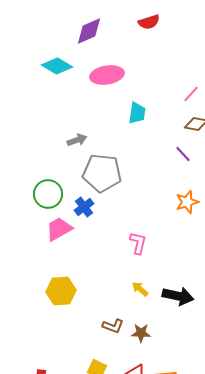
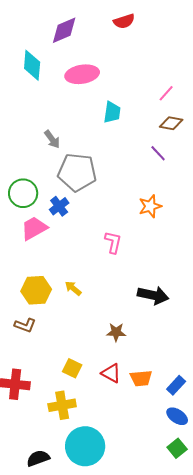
cyan diamond: (57, 66) -> (32, 65), turned 64
gray arrow: (77, 140) -> (52, 139), turned 72
orange star: (187, 202) -> (150, 206), moved
yellow arrow: (140, 289) -> (73, 288), moved
brown L-shape: (113, 326) -> (25, 325), moved

